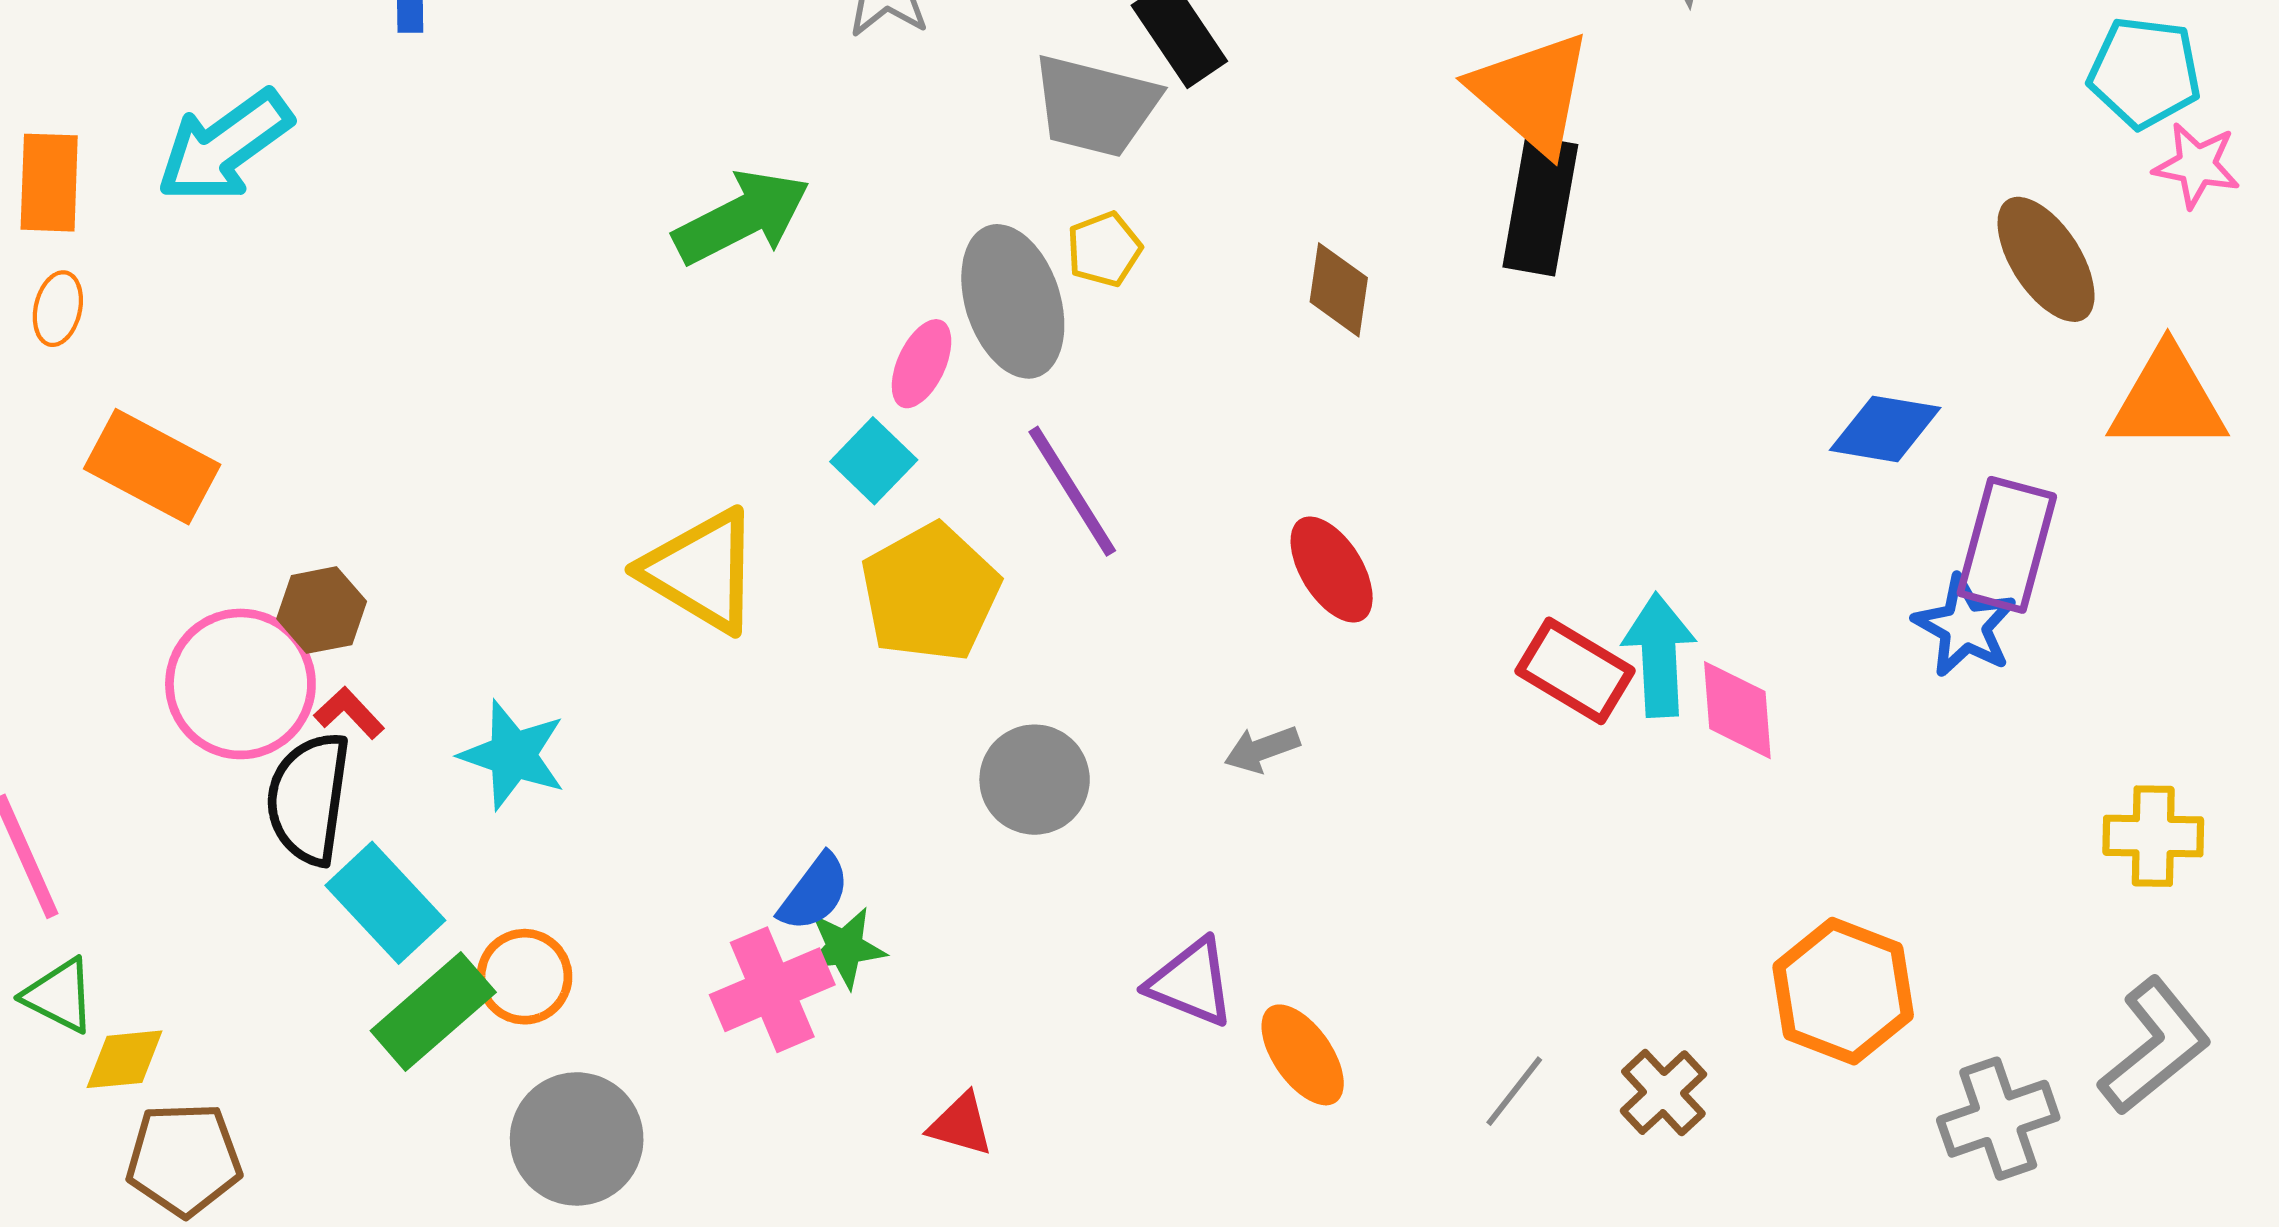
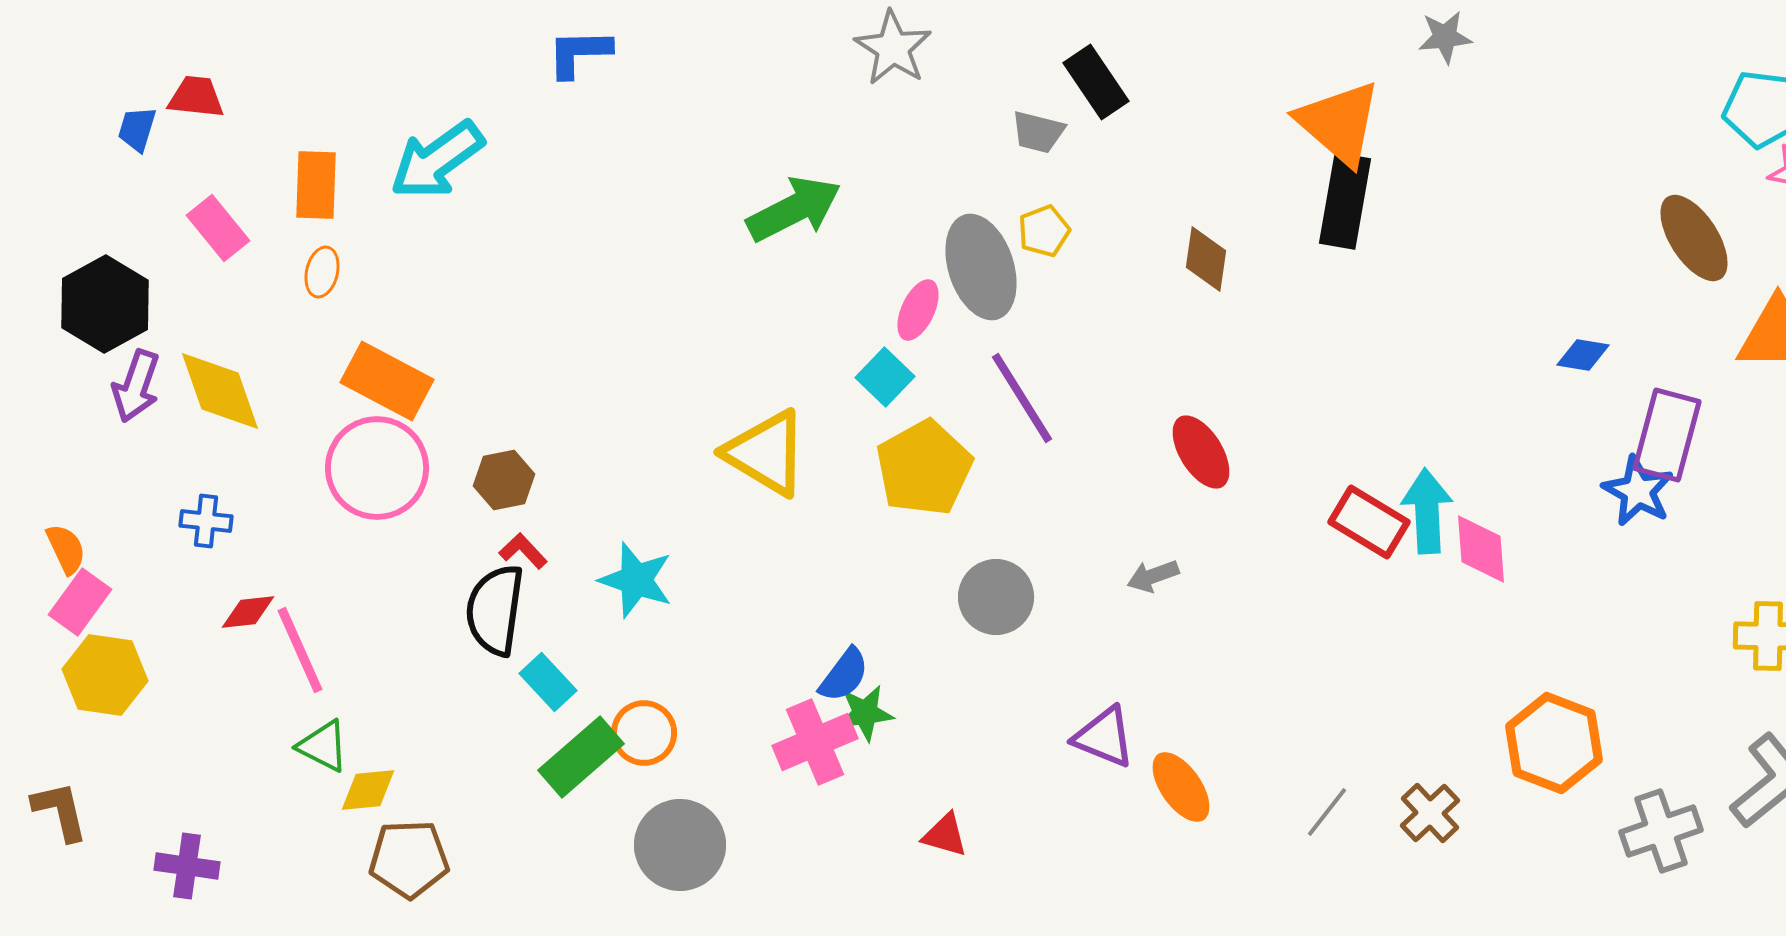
gray trapezoid: (1095, 106) -> (1038, 132), size x0.6
blue diamond: (1885, 429) -> (1583, 355), size x0.7
pink circle: (240, 684) -> (377, 468), moved
cyan rectangle: (385, 903) -> (548, 682), size x0.7

